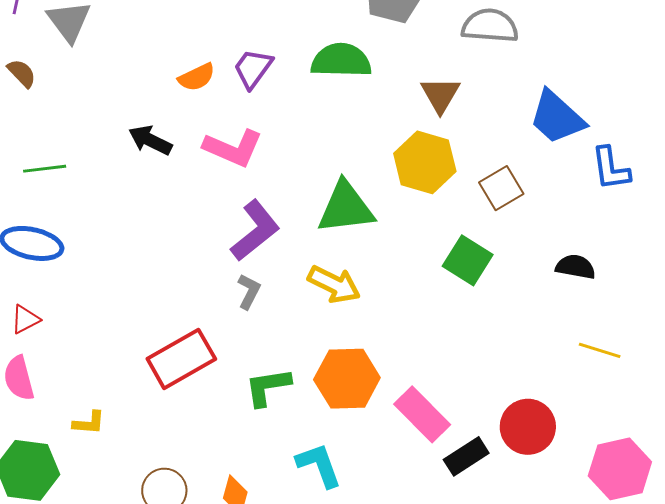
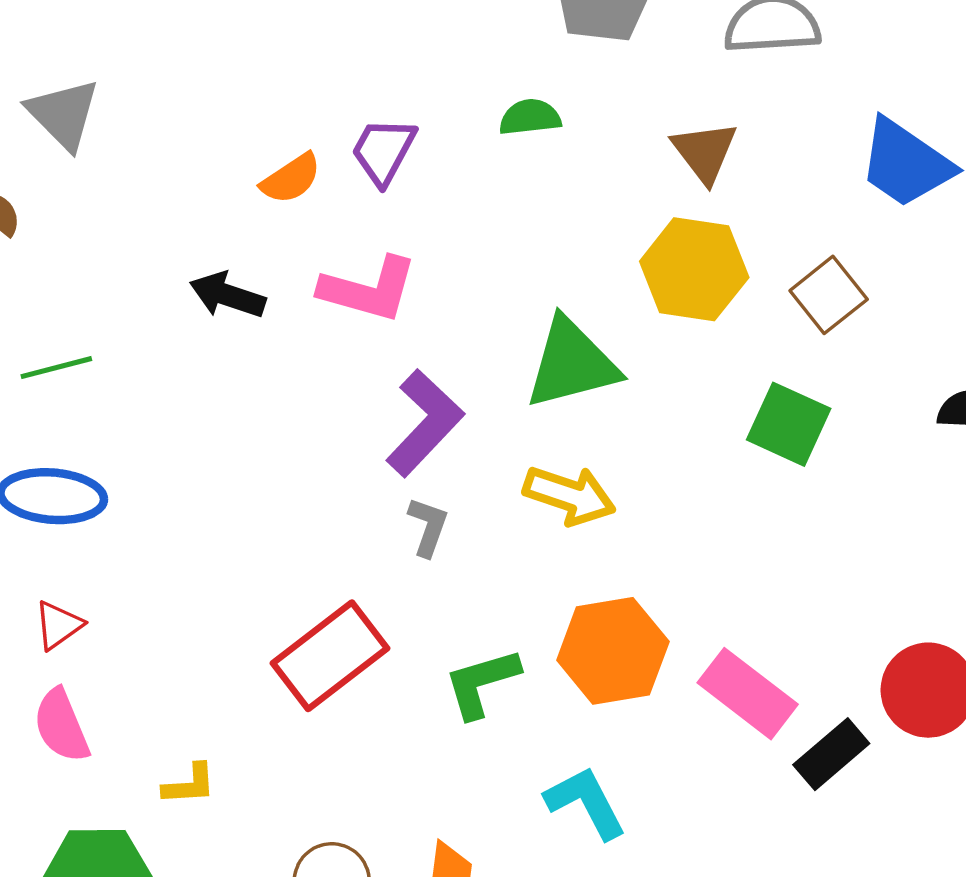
green semicircle: (341, 60) -> (530, 117), size x0.6

